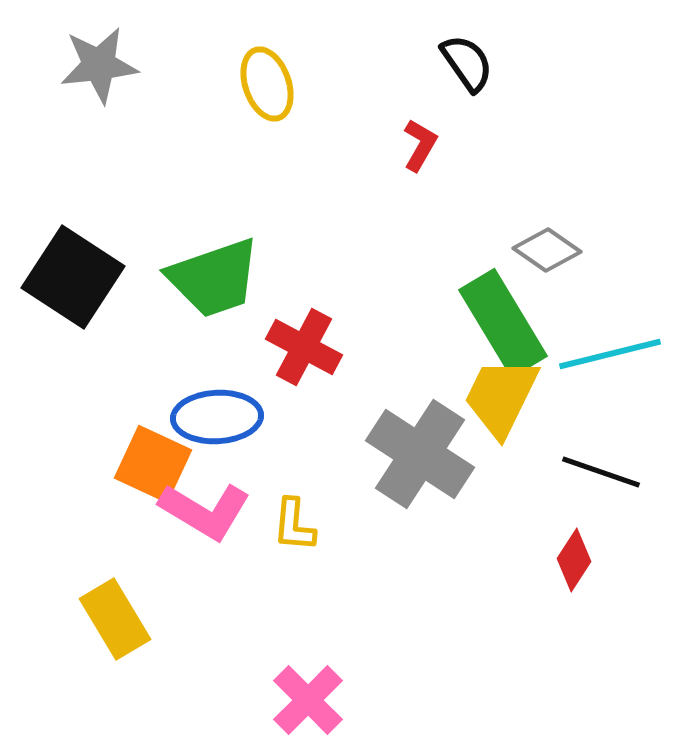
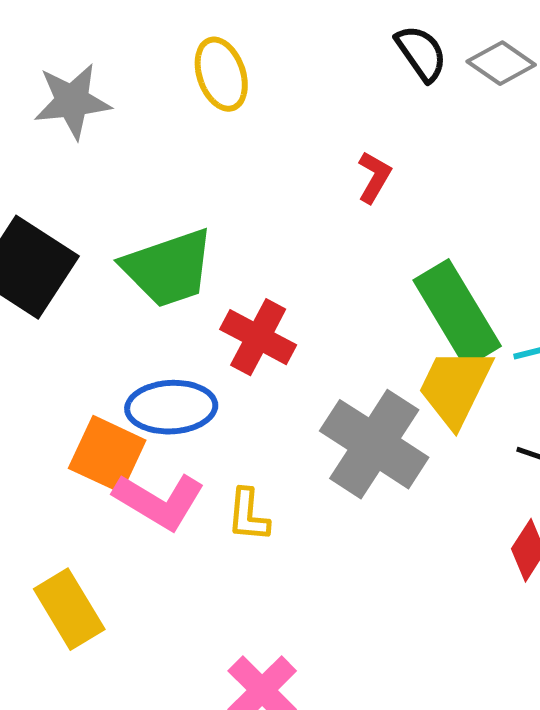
gray star: (99, 65) -> (72, 101), moved
red L-shape: (420, 145) -> (374, 177), moved
gray diamond: (547, 250) -> (501, 63), moved

